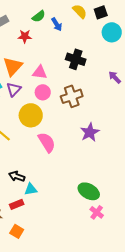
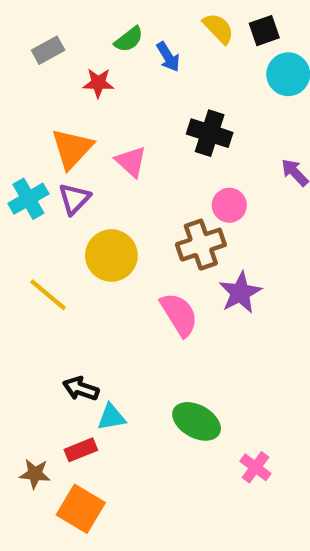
pink triangle: (40, 72) -> (131, 162), turned 35
pink circle: (43, 92) -> (229, 205), moved
brown cross: (72, 96) -> (201, 245), moved
pink semicircle: (47, 142) -> (179, 314), moved
green ellipse: (89, 191) -> (197, 421), moved
orange square: (17, 231) -> (81, 509), size x1.5

